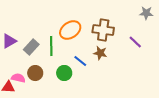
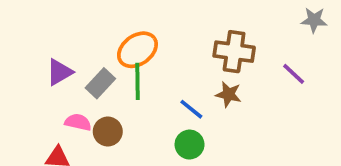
orange ellipse: (70, 30) -> (137, 50), moved
green circle: (64, 73) -> (190, 145), moved
pink semicircle: (18, 78) -> (78, 122), moved

